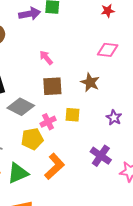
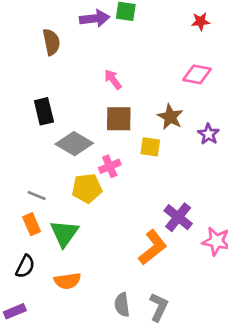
yellow square: (73, 115) -> (150, 147), moved
purple star: (114, 118) -> (209, 134), moved
orange L-shape: (54, 166) -> (153, 247), moved
green triangle: (18, 173) -> (64, 233), turned -35

